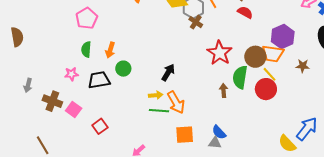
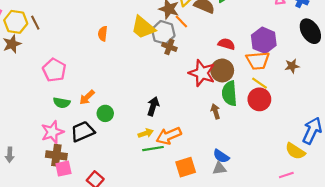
red semicircle: (245, 12) -> (226, 44), moved
green semicircle: (86, 49) -> (62, 103), turned -70
orange arrow: (110, 50) -> (87, 97), turned 42
brown circle: (255, 57) -> (222, 70), moved
pink star: (71, 74) -> (52, 132), size x1.5
brown cross: (52, 101) -> (56, 155), moved
orange arrow: (176, 102) -> (169, 136), turned 110
pink square: (74, 109) -> (63, 169), turned -35

